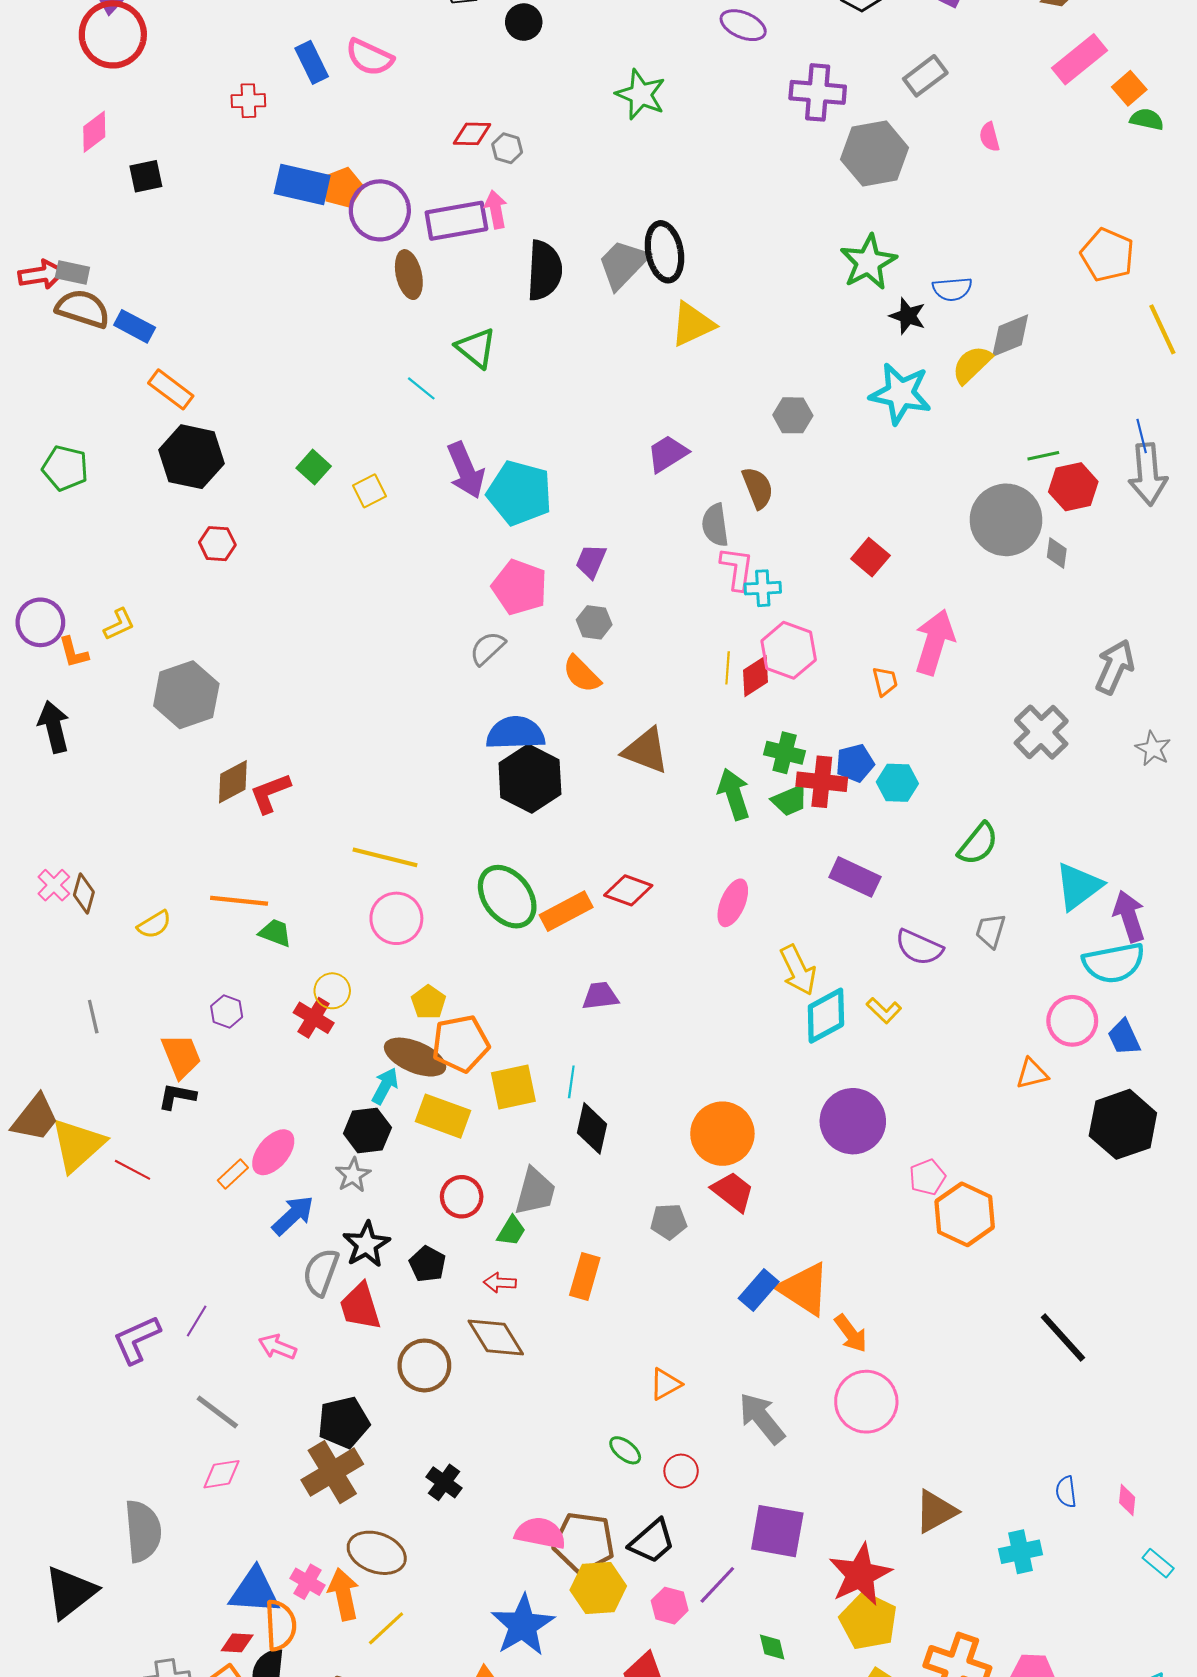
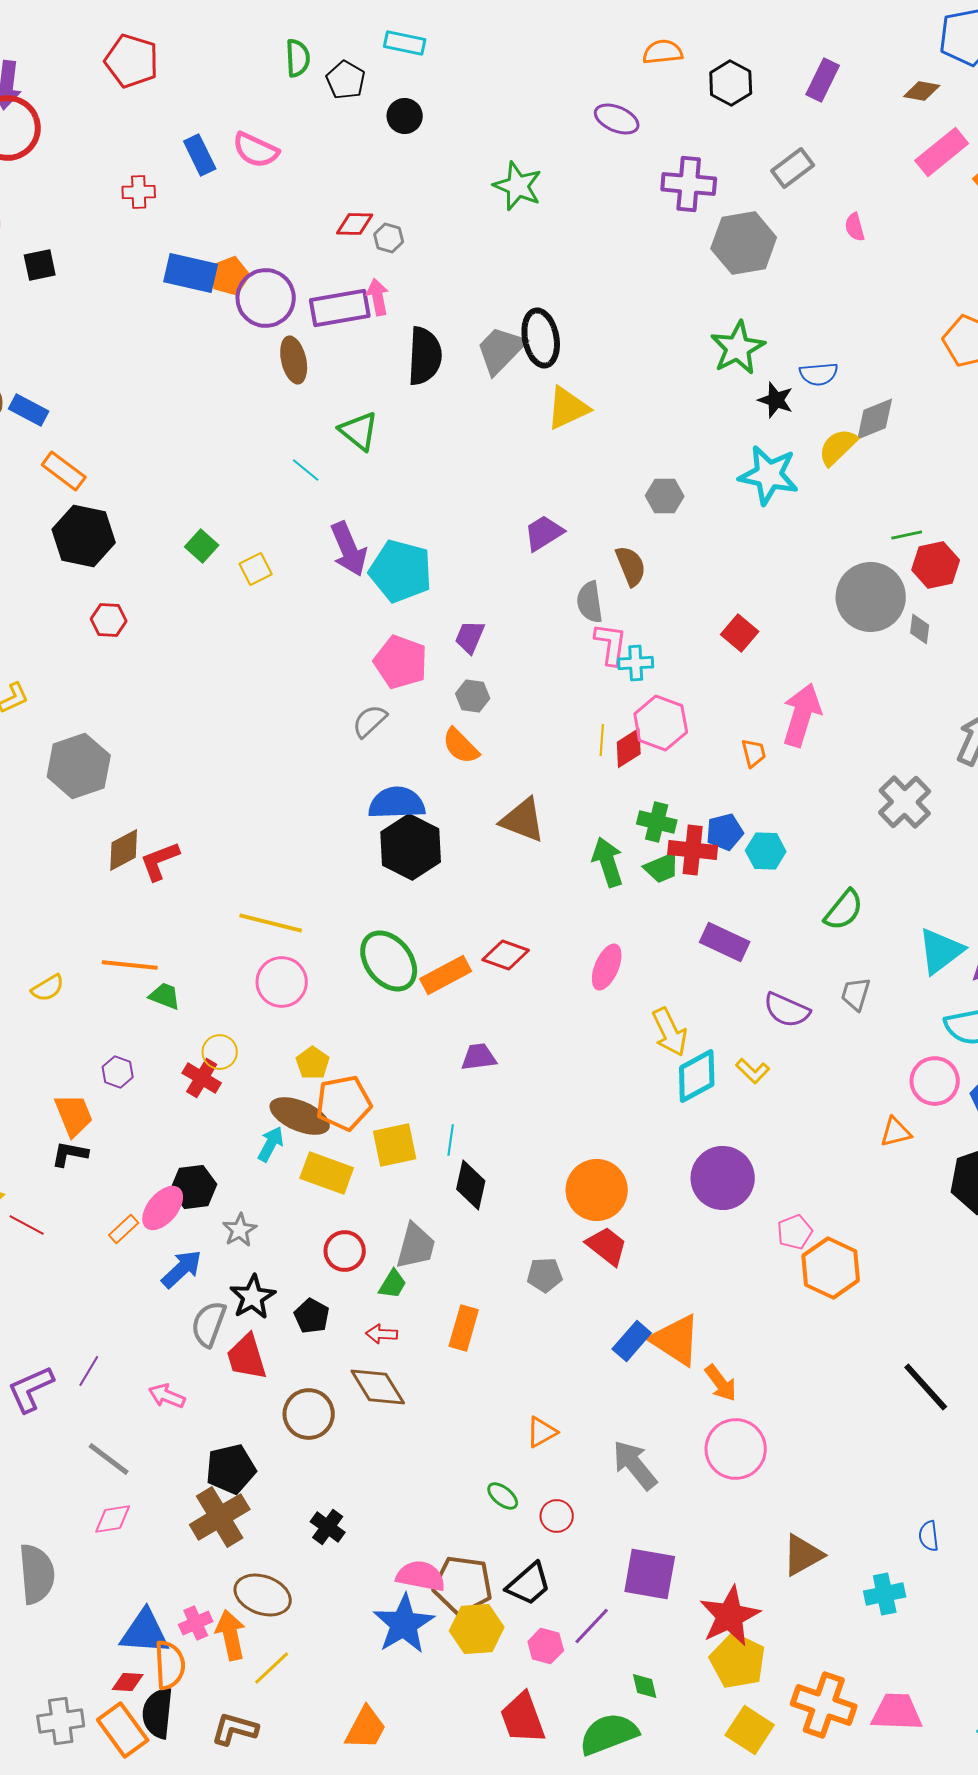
black hexagon: (367, 1131) -> (194, 1187), moved
pink cross: (307, 1582) -> (196, 1623), turned 36
blue star: (523, 1625) -> (404, 1624), moved

